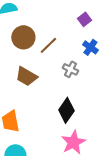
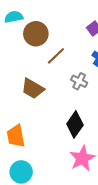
brown circle: (23, 37) -> (36, 34), moved

